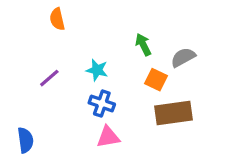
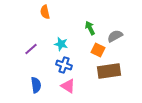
orange semicircle: (57, 19) -> (45, 12), moved
pink triangle: (108, 137) -> (68, 86), turned 42
blue semicircle: (25, 140) -> (36, 85), moved

